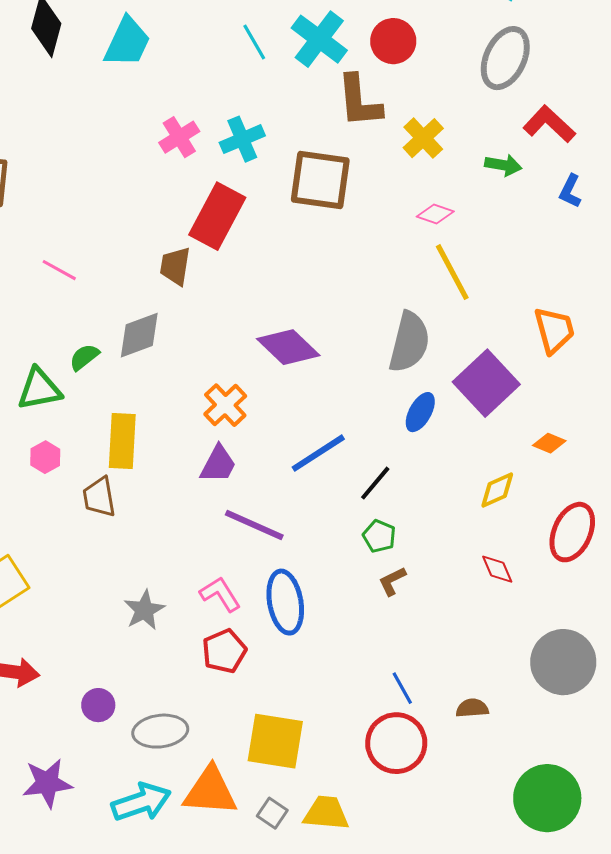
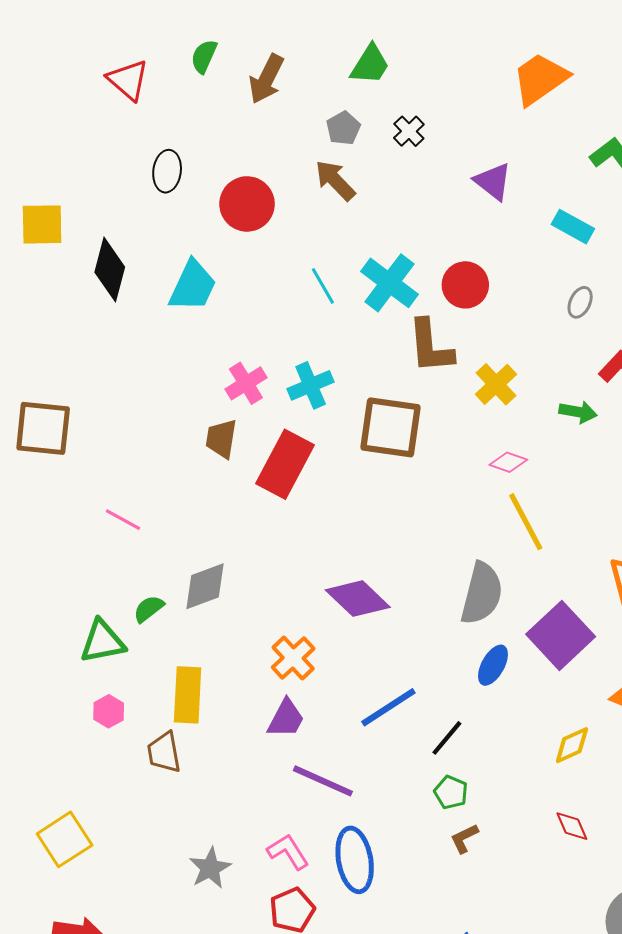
gray ellipse: (505, 58) -> (580, 302), size x0.5
brown trapezoid: (175, 266) -> (221, 439), moved

